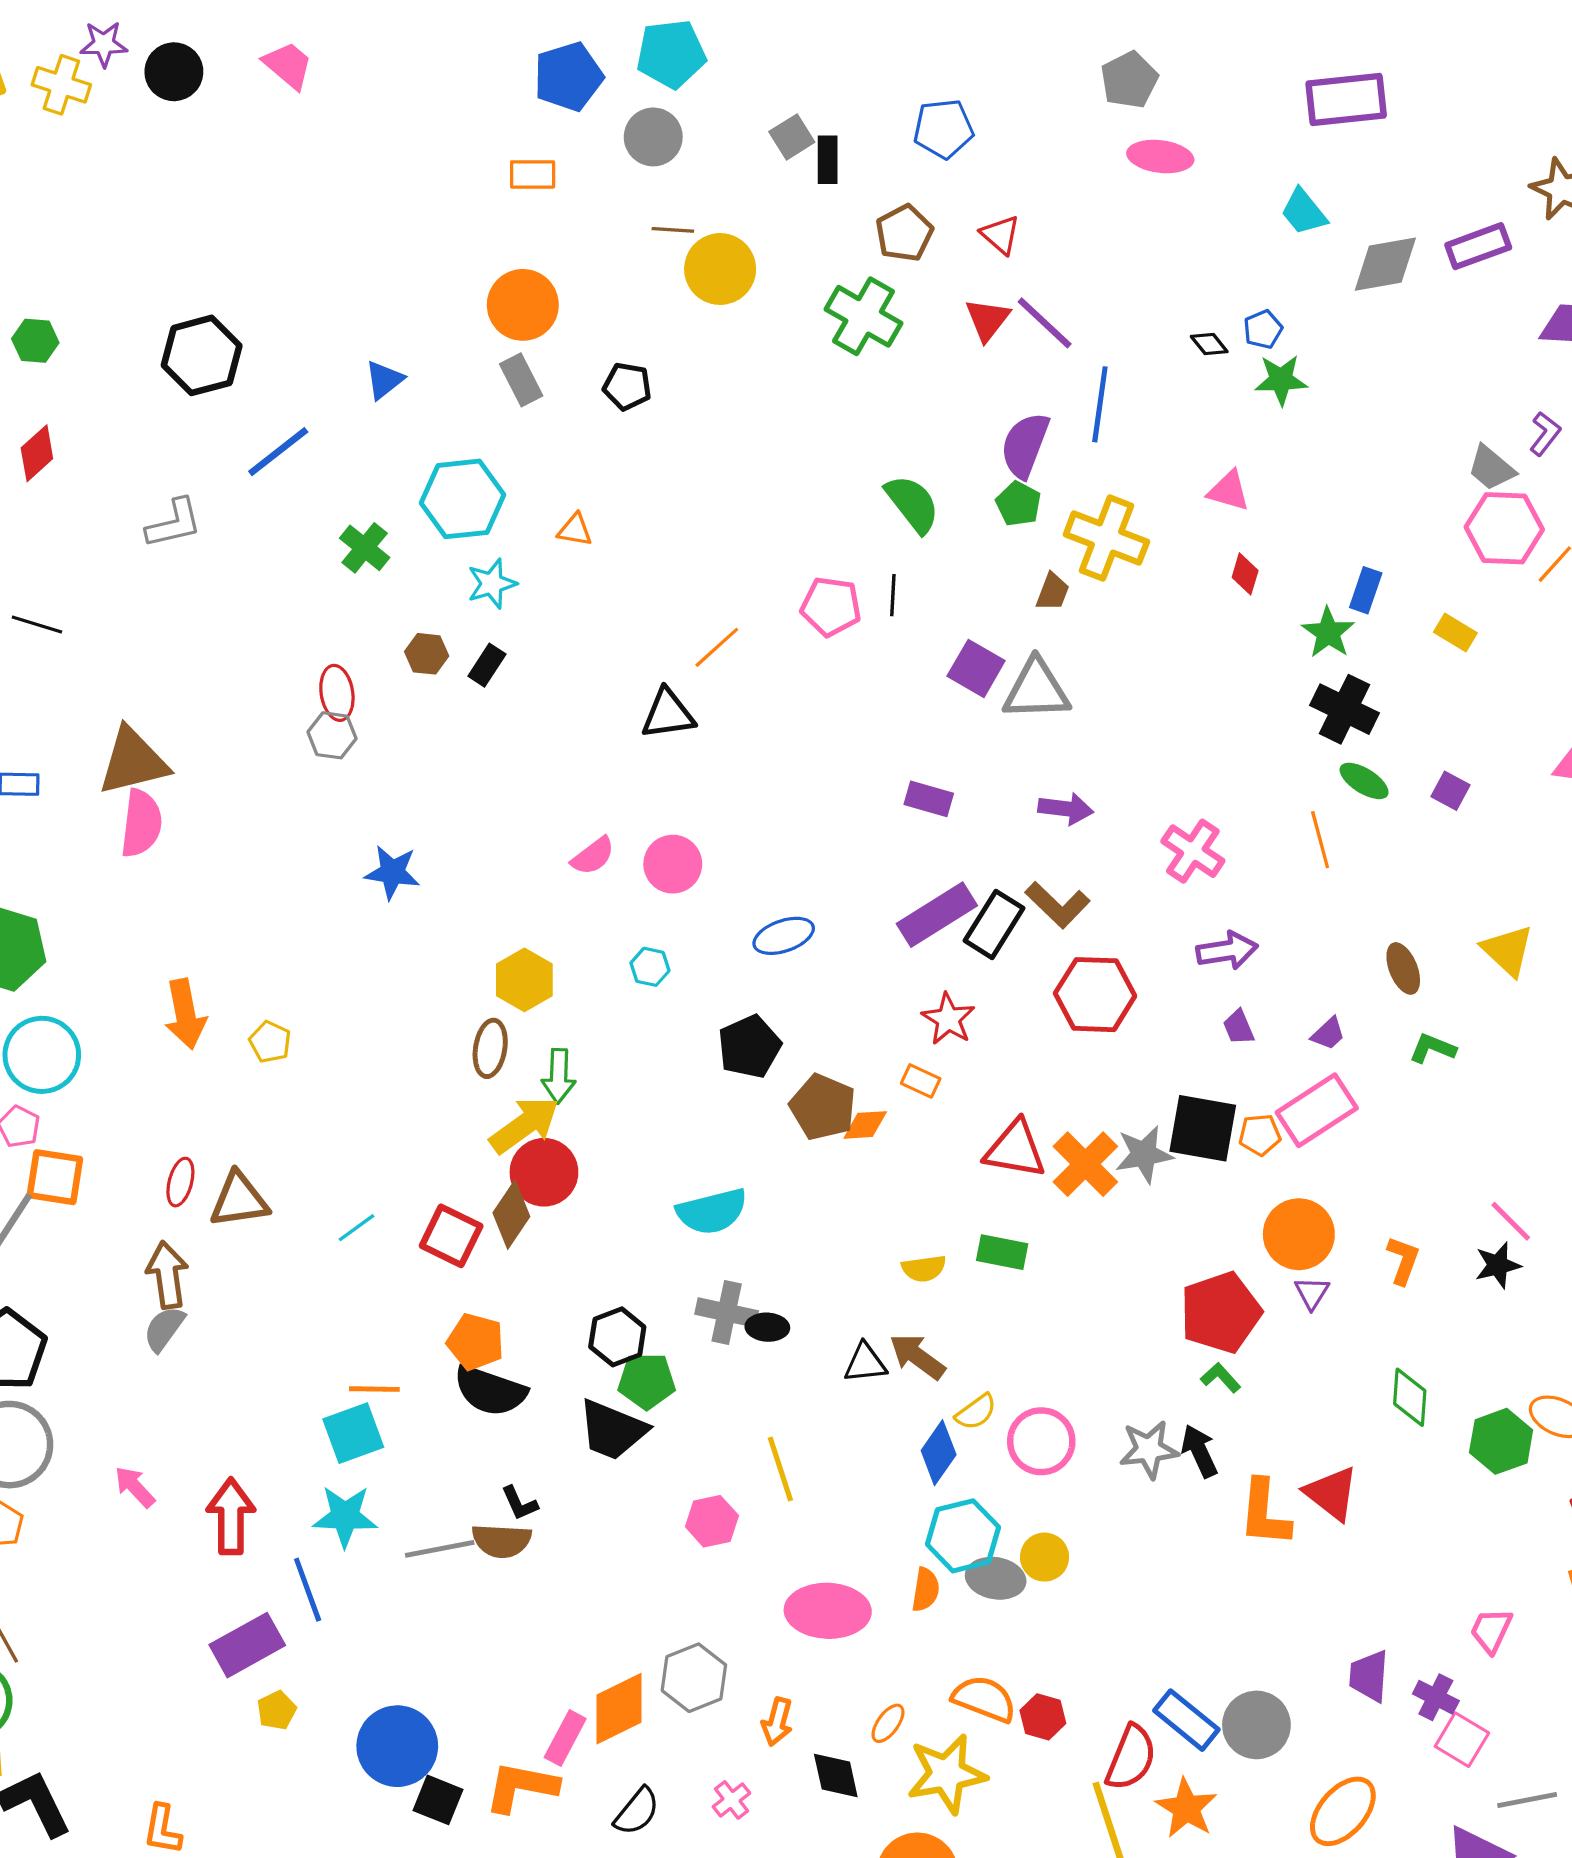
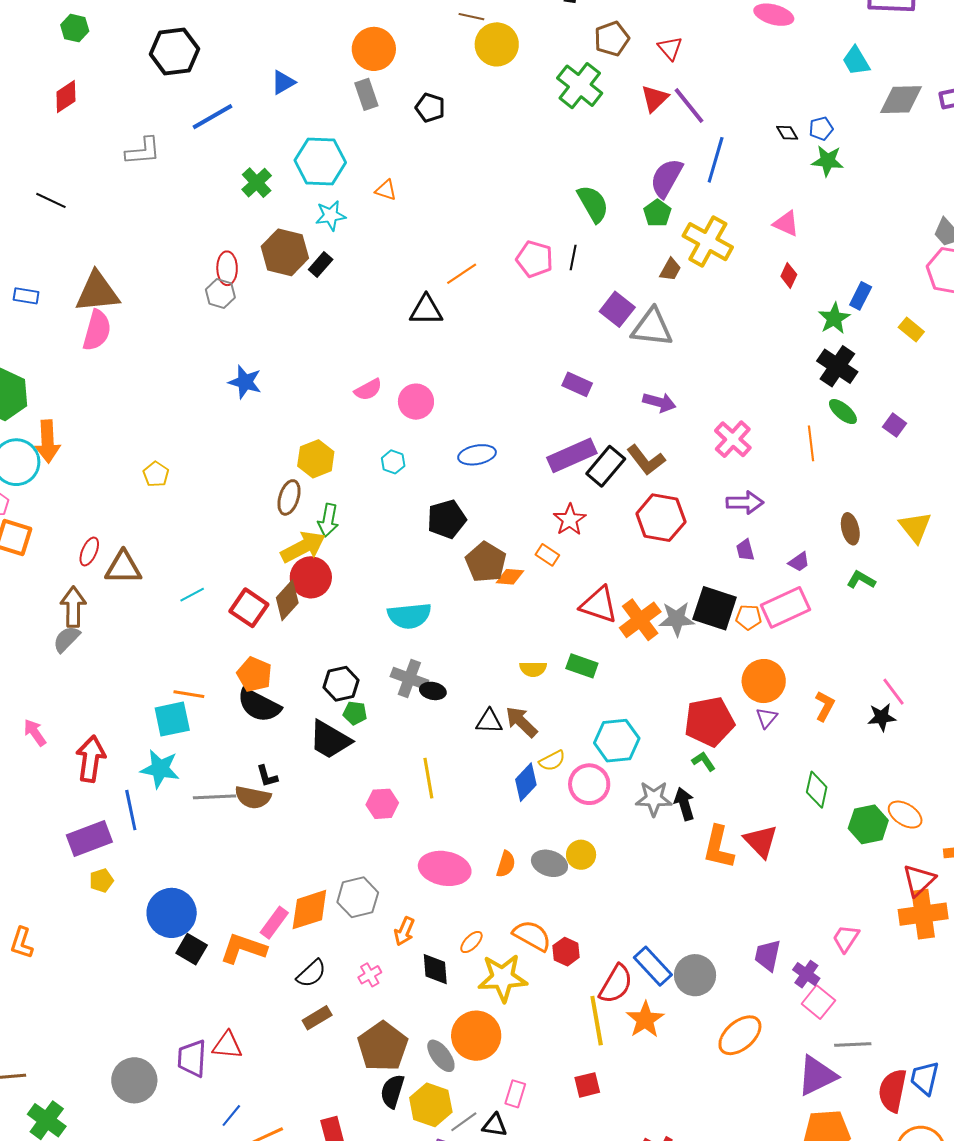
brown hexagon: (427, 654) -> (285, 252), size x1.8
orange arrow: (185, 1014) -> (48, 441), moved
green pentagon: (647, 1381) -> (355, 713), size x0.7
cyan hexagon: (963, 1536) -> (617, 741), moved

